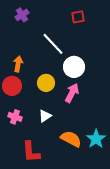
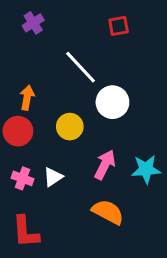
pink arrow: (72, 93) -> (105, 165), moved
white triangle: (45, 116) -> (53, 177), moved
cyan star: (96, 139) -> (146, 169), moved, turned 30
red L-shape: (31, 152) -> (26, 232), moved

